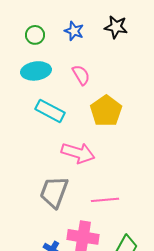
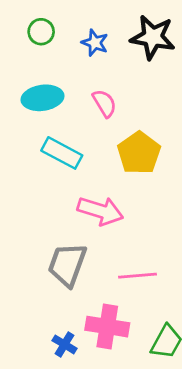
black star: (116, 27) -> (153, 37), size x1.4
green circle: (35, 35) -> (41, 32), moved

